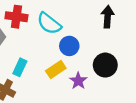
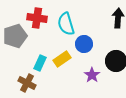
cyan semicircle: (49, 23) -> (66, 24), turned 35
yellow rectangle: (56, 70) -> (62, 59), moved

